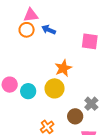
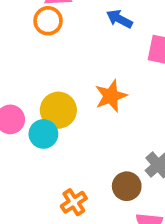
blue arrow: (49, 30) -> (119, 19), moved
yellow circle: (55, 88) -> (58, 110), moved

